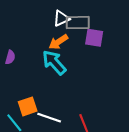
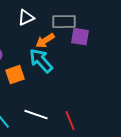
white triangle: (61, 18) -> (26, 18), moved
orange square: (28, 106) -> (15, 75), moved

